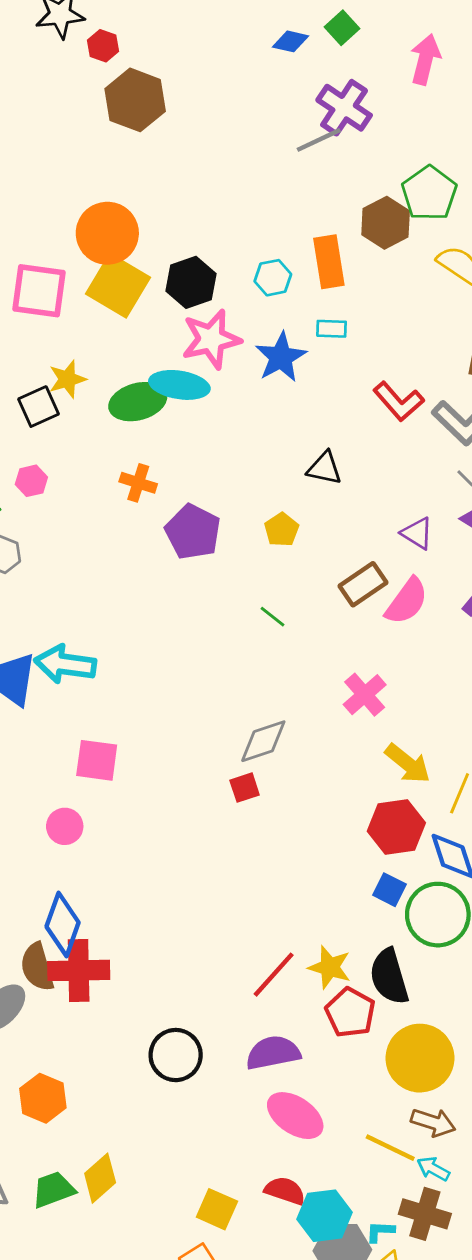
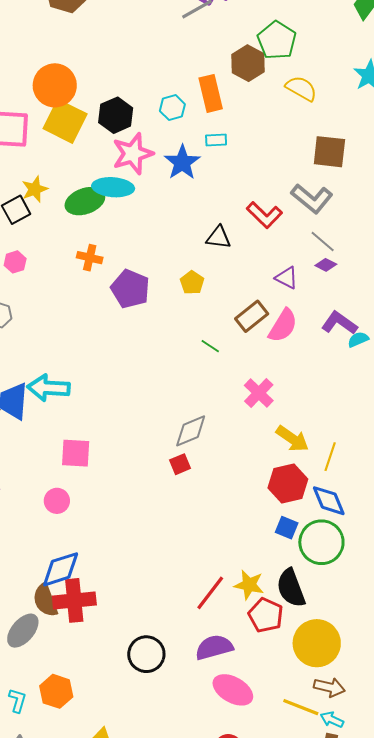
red L-shape: (398, 401) -> (264, 215), moved
green line: (272, 617) -> (210, 346), moved
blue diamond: (63, 925) -> (61, 569), turned 57

